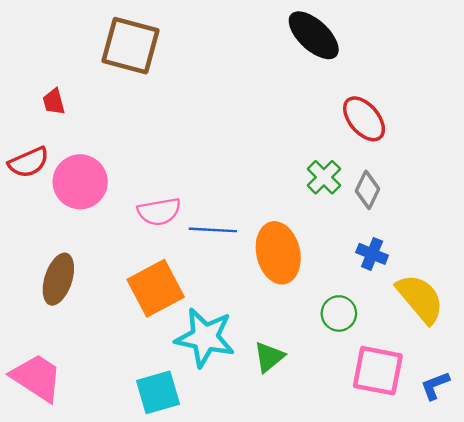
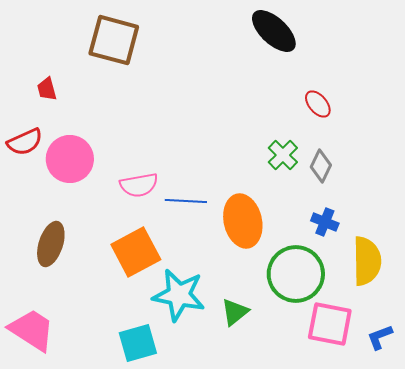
red ellipse: (364, 119) -> (318, 104), size x0.7
yellow semicircle: (420, 299) -> (367, 261), turned 39
green circle: (339, 313) -> (296, 274), size x1.8

